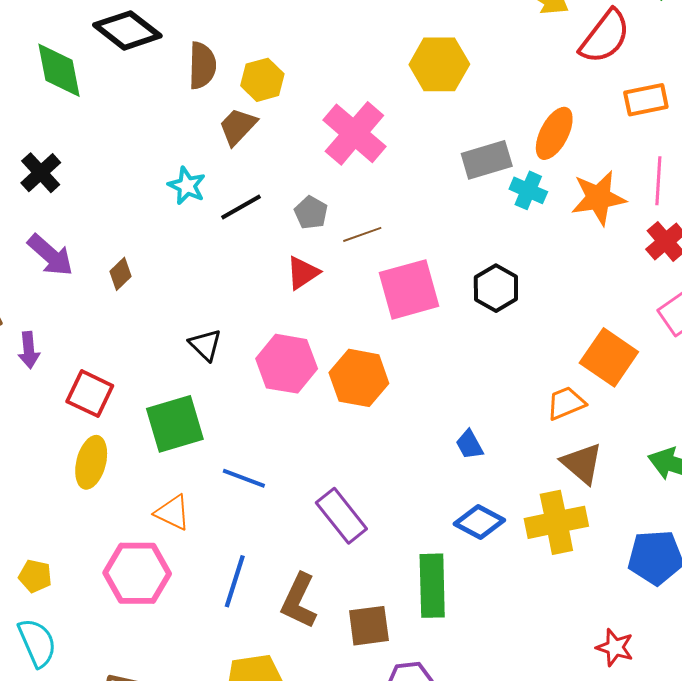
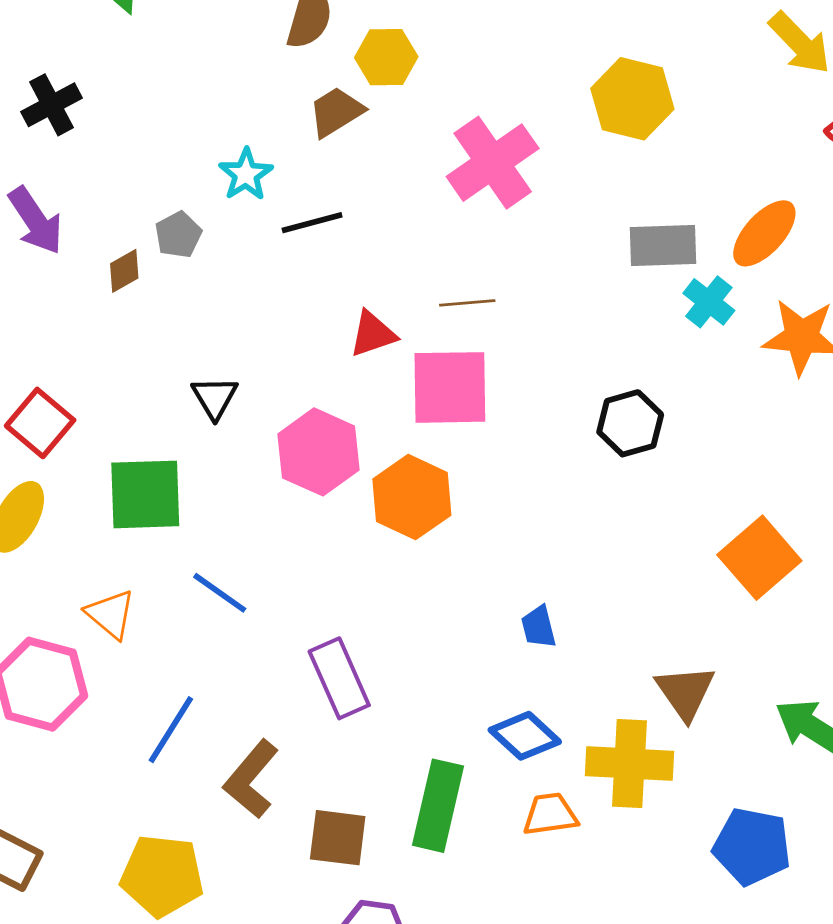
gray pentagon: (311, 213) -> (178, 235), moved
pink square: (409, 289) -> (450, 387), moved
orange trapezoid: (566, 403) -> (550, 814), moved

